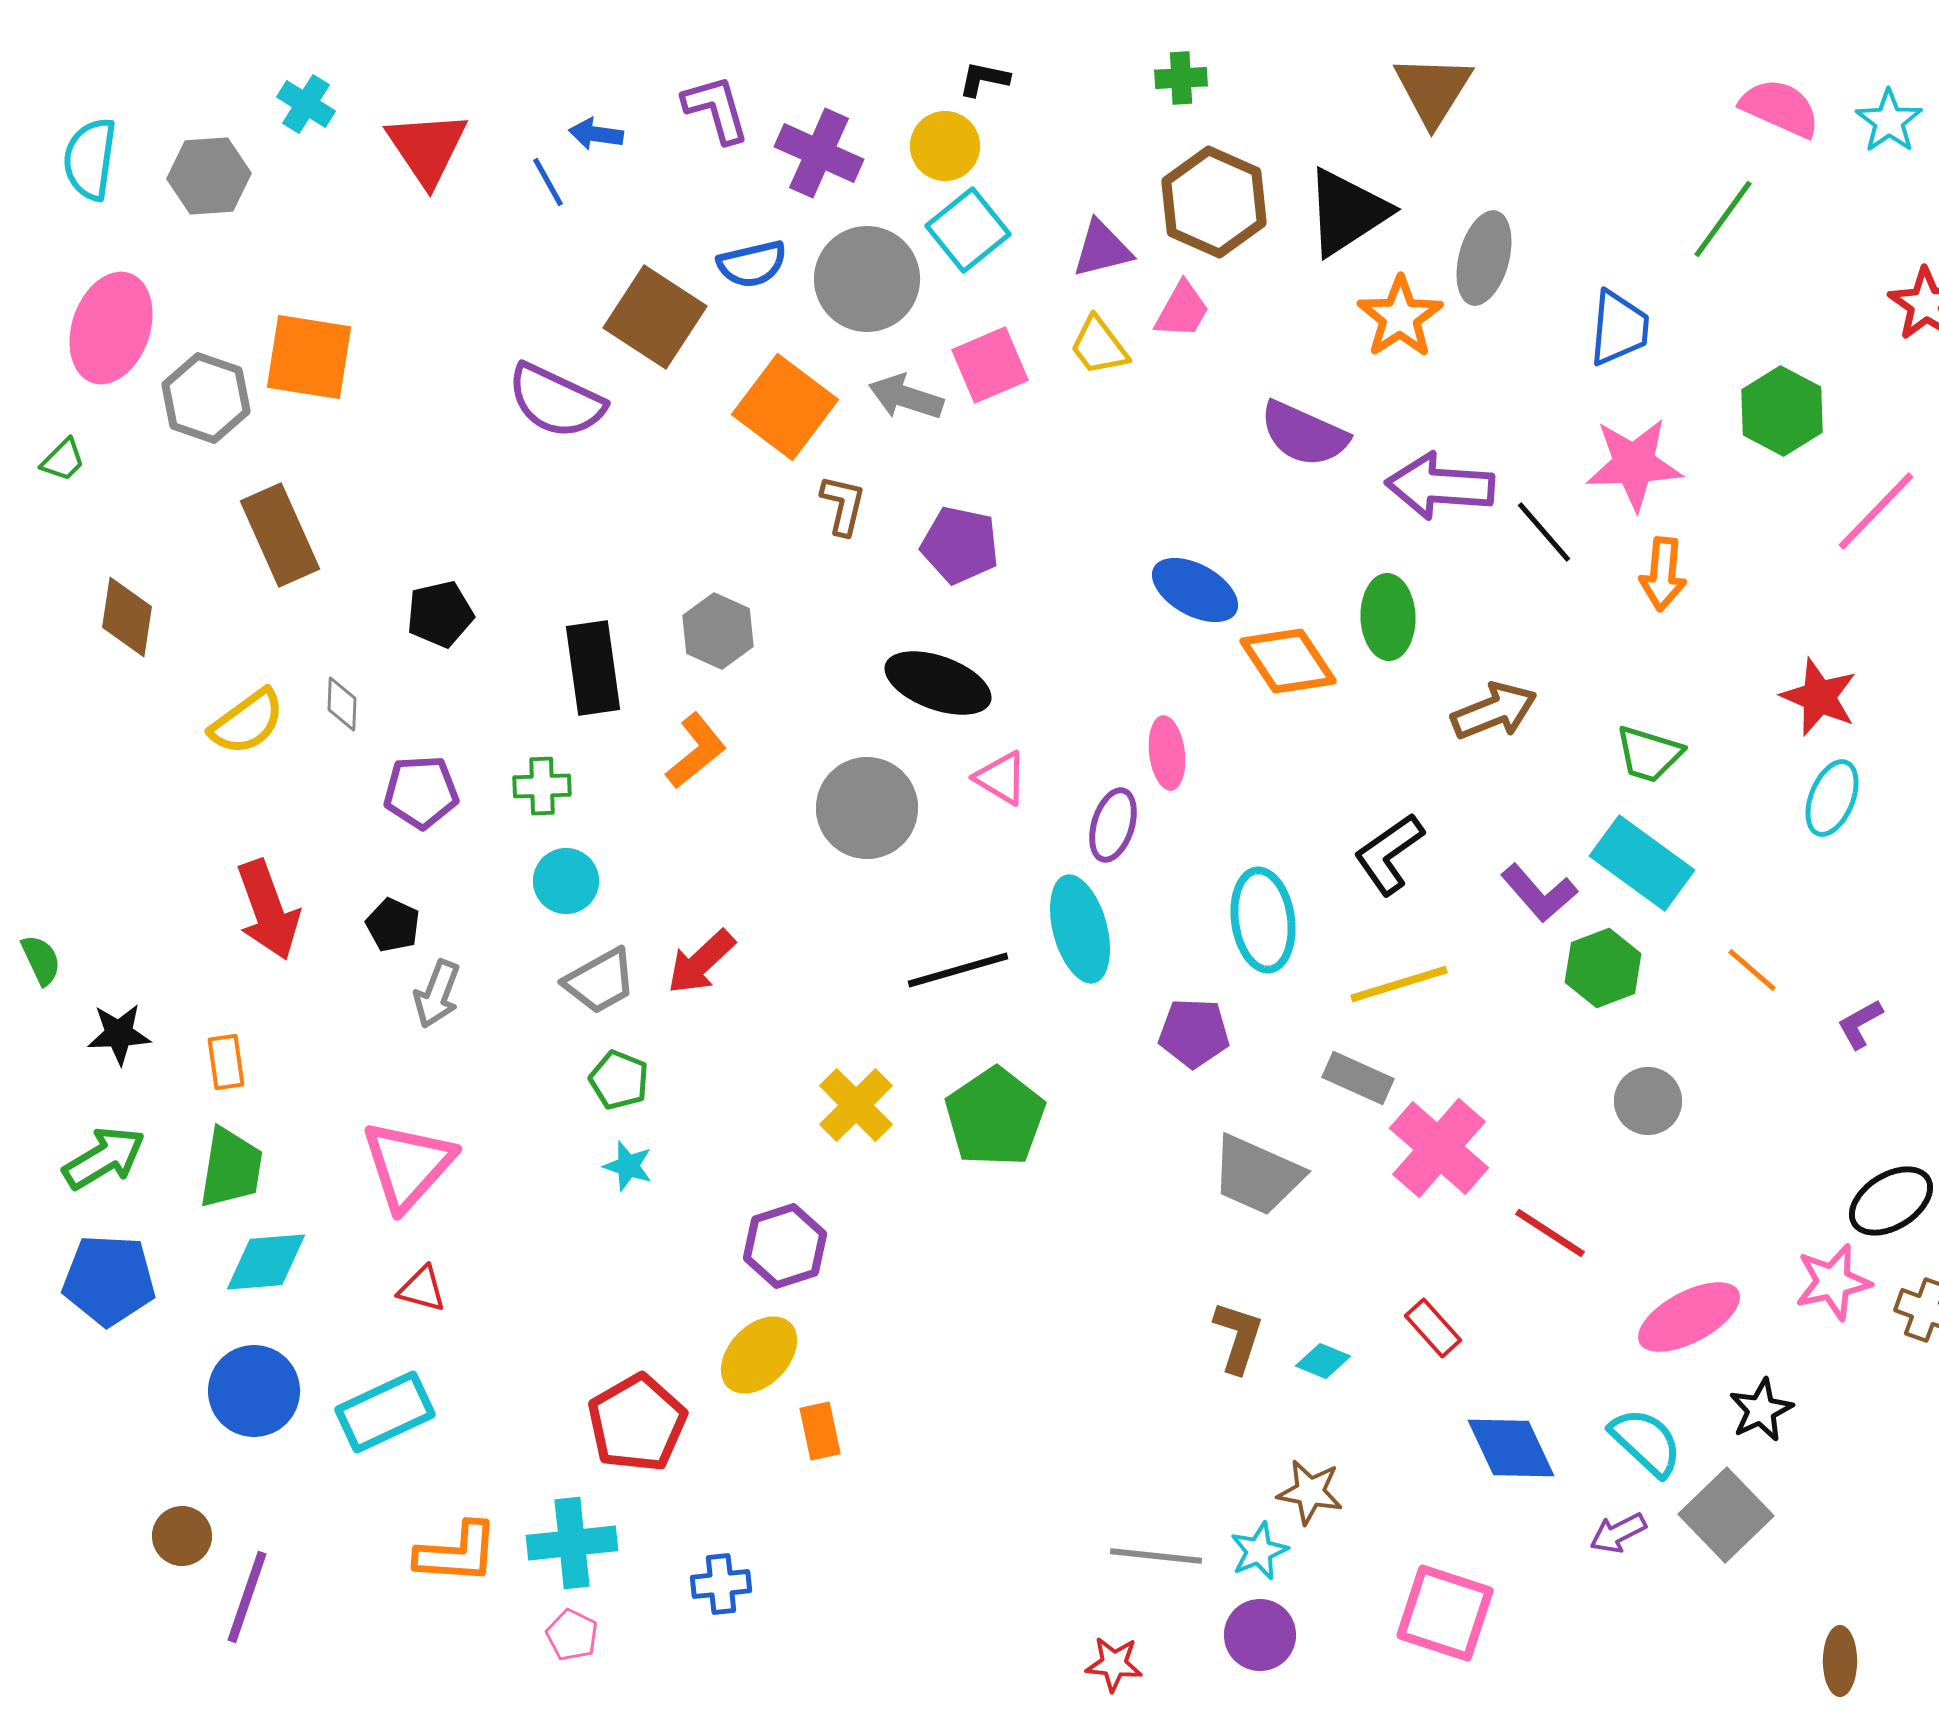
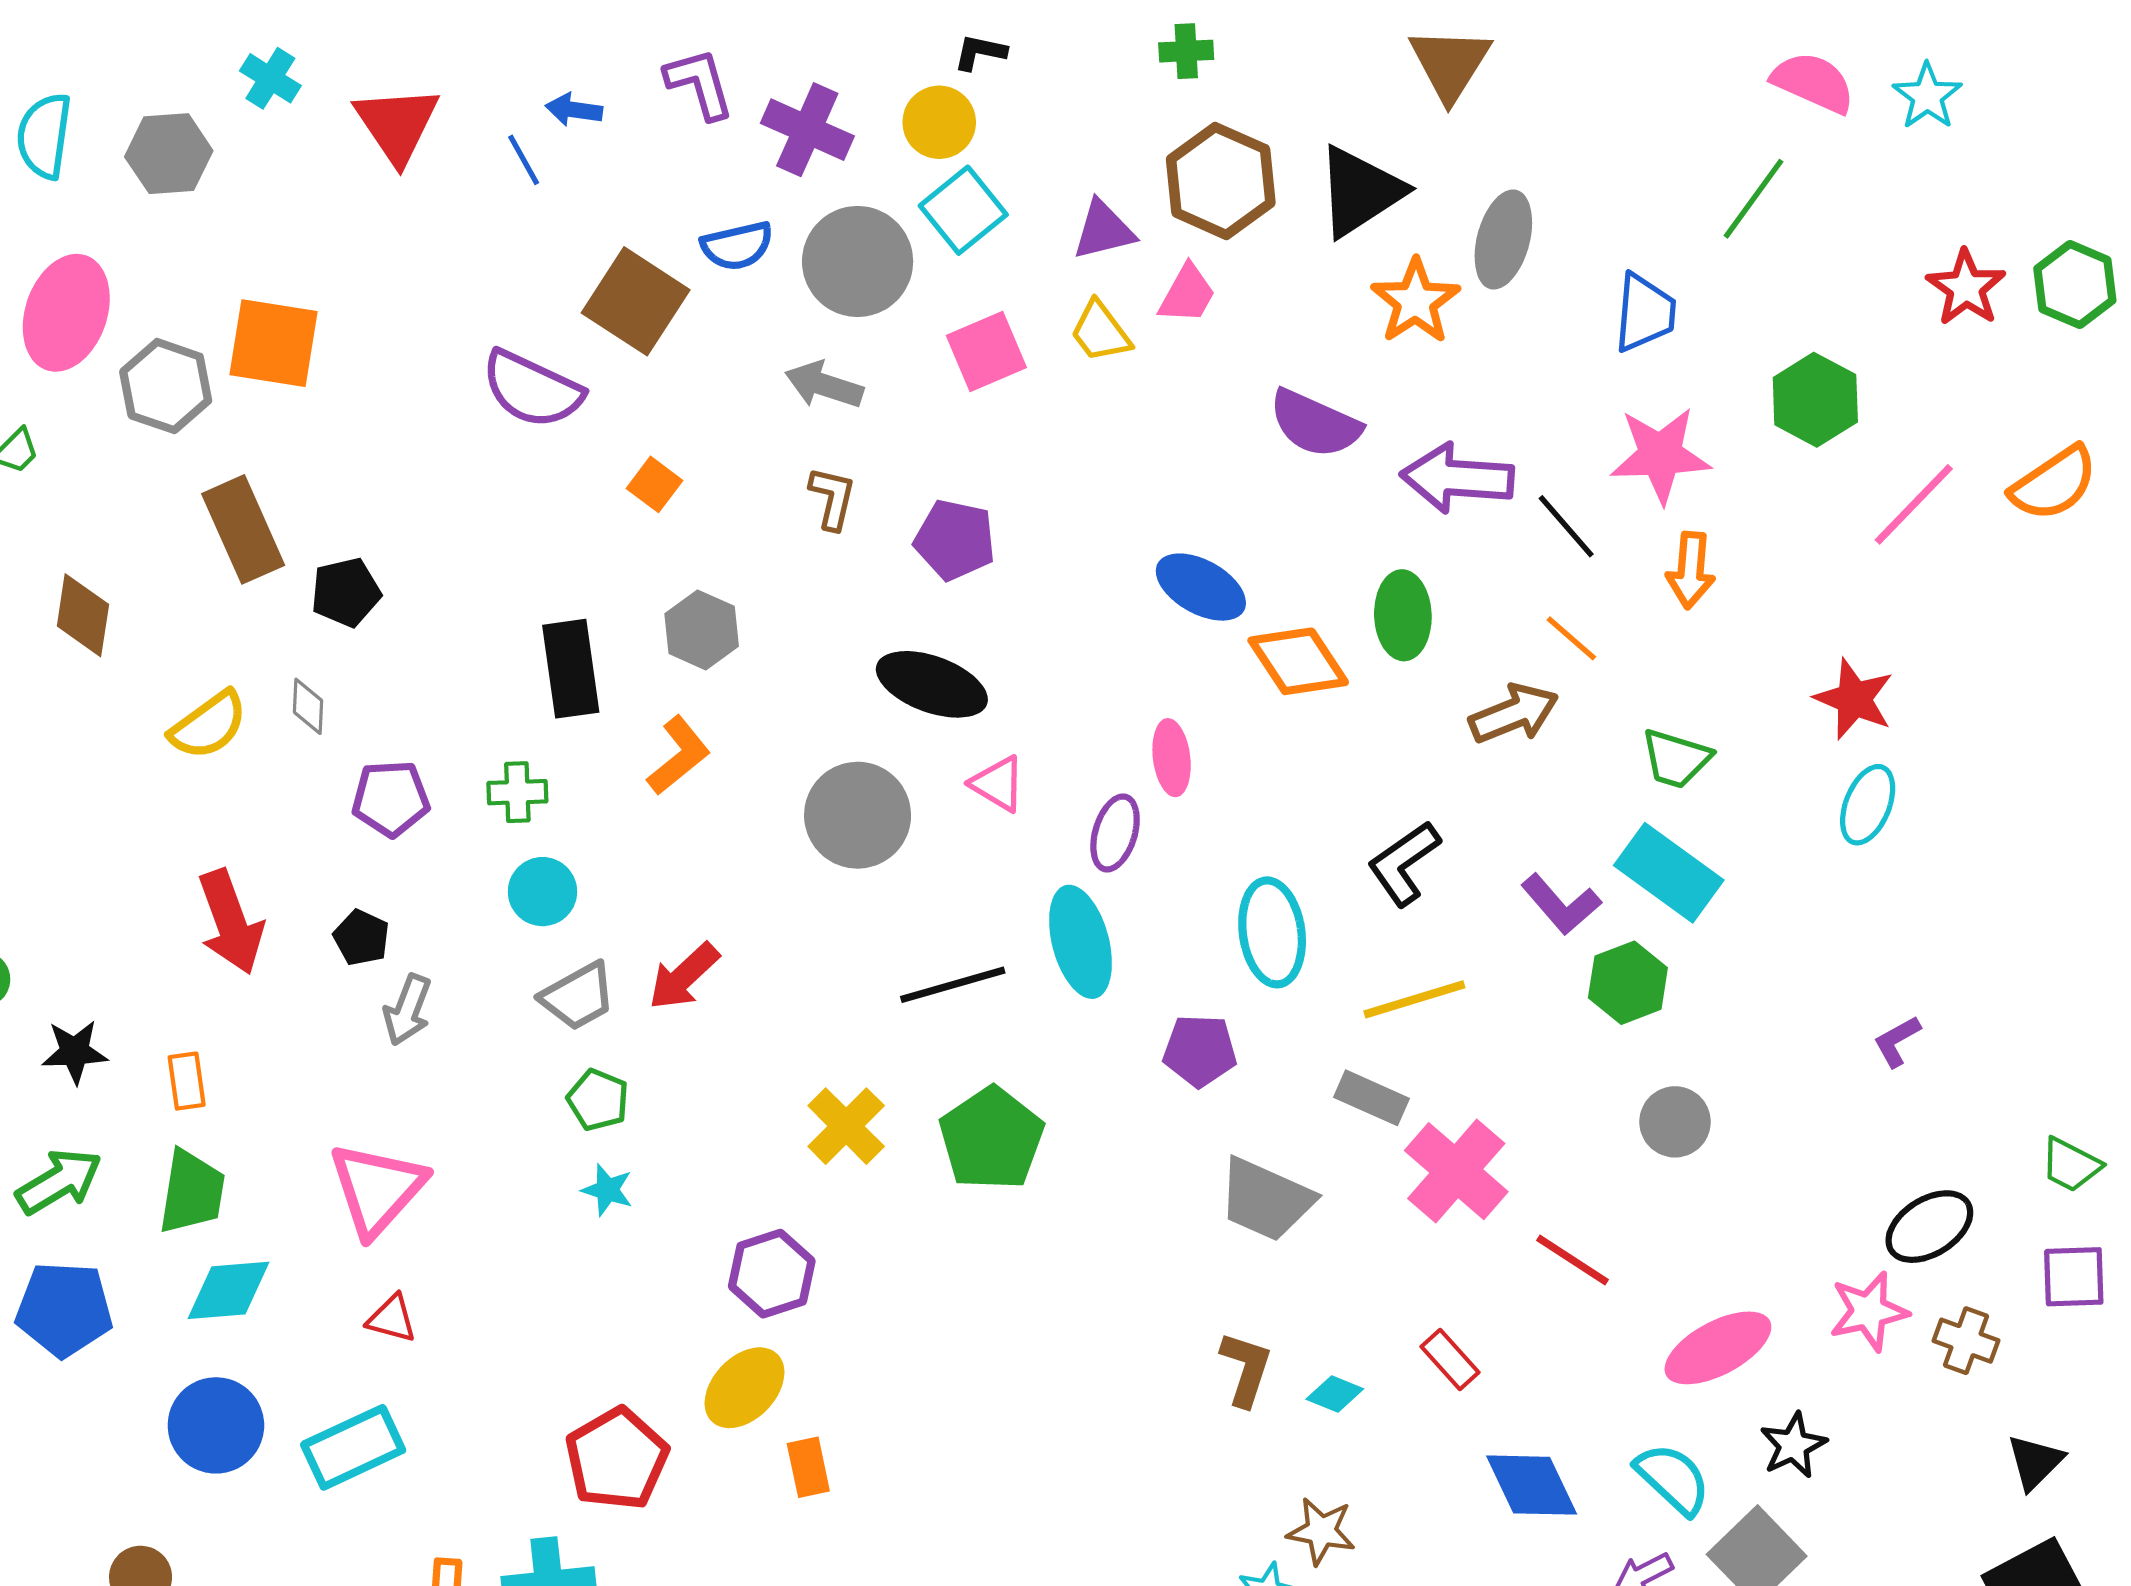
gray arrow: (906, 397) -> (824, 385), moved
orange square: (785, 407) -> (654, 484), moved, size x0.5
black pentagon: (440, 614) -> (346, 592), moved
orange line: (1752, 970) -> (1571, 638), moved

